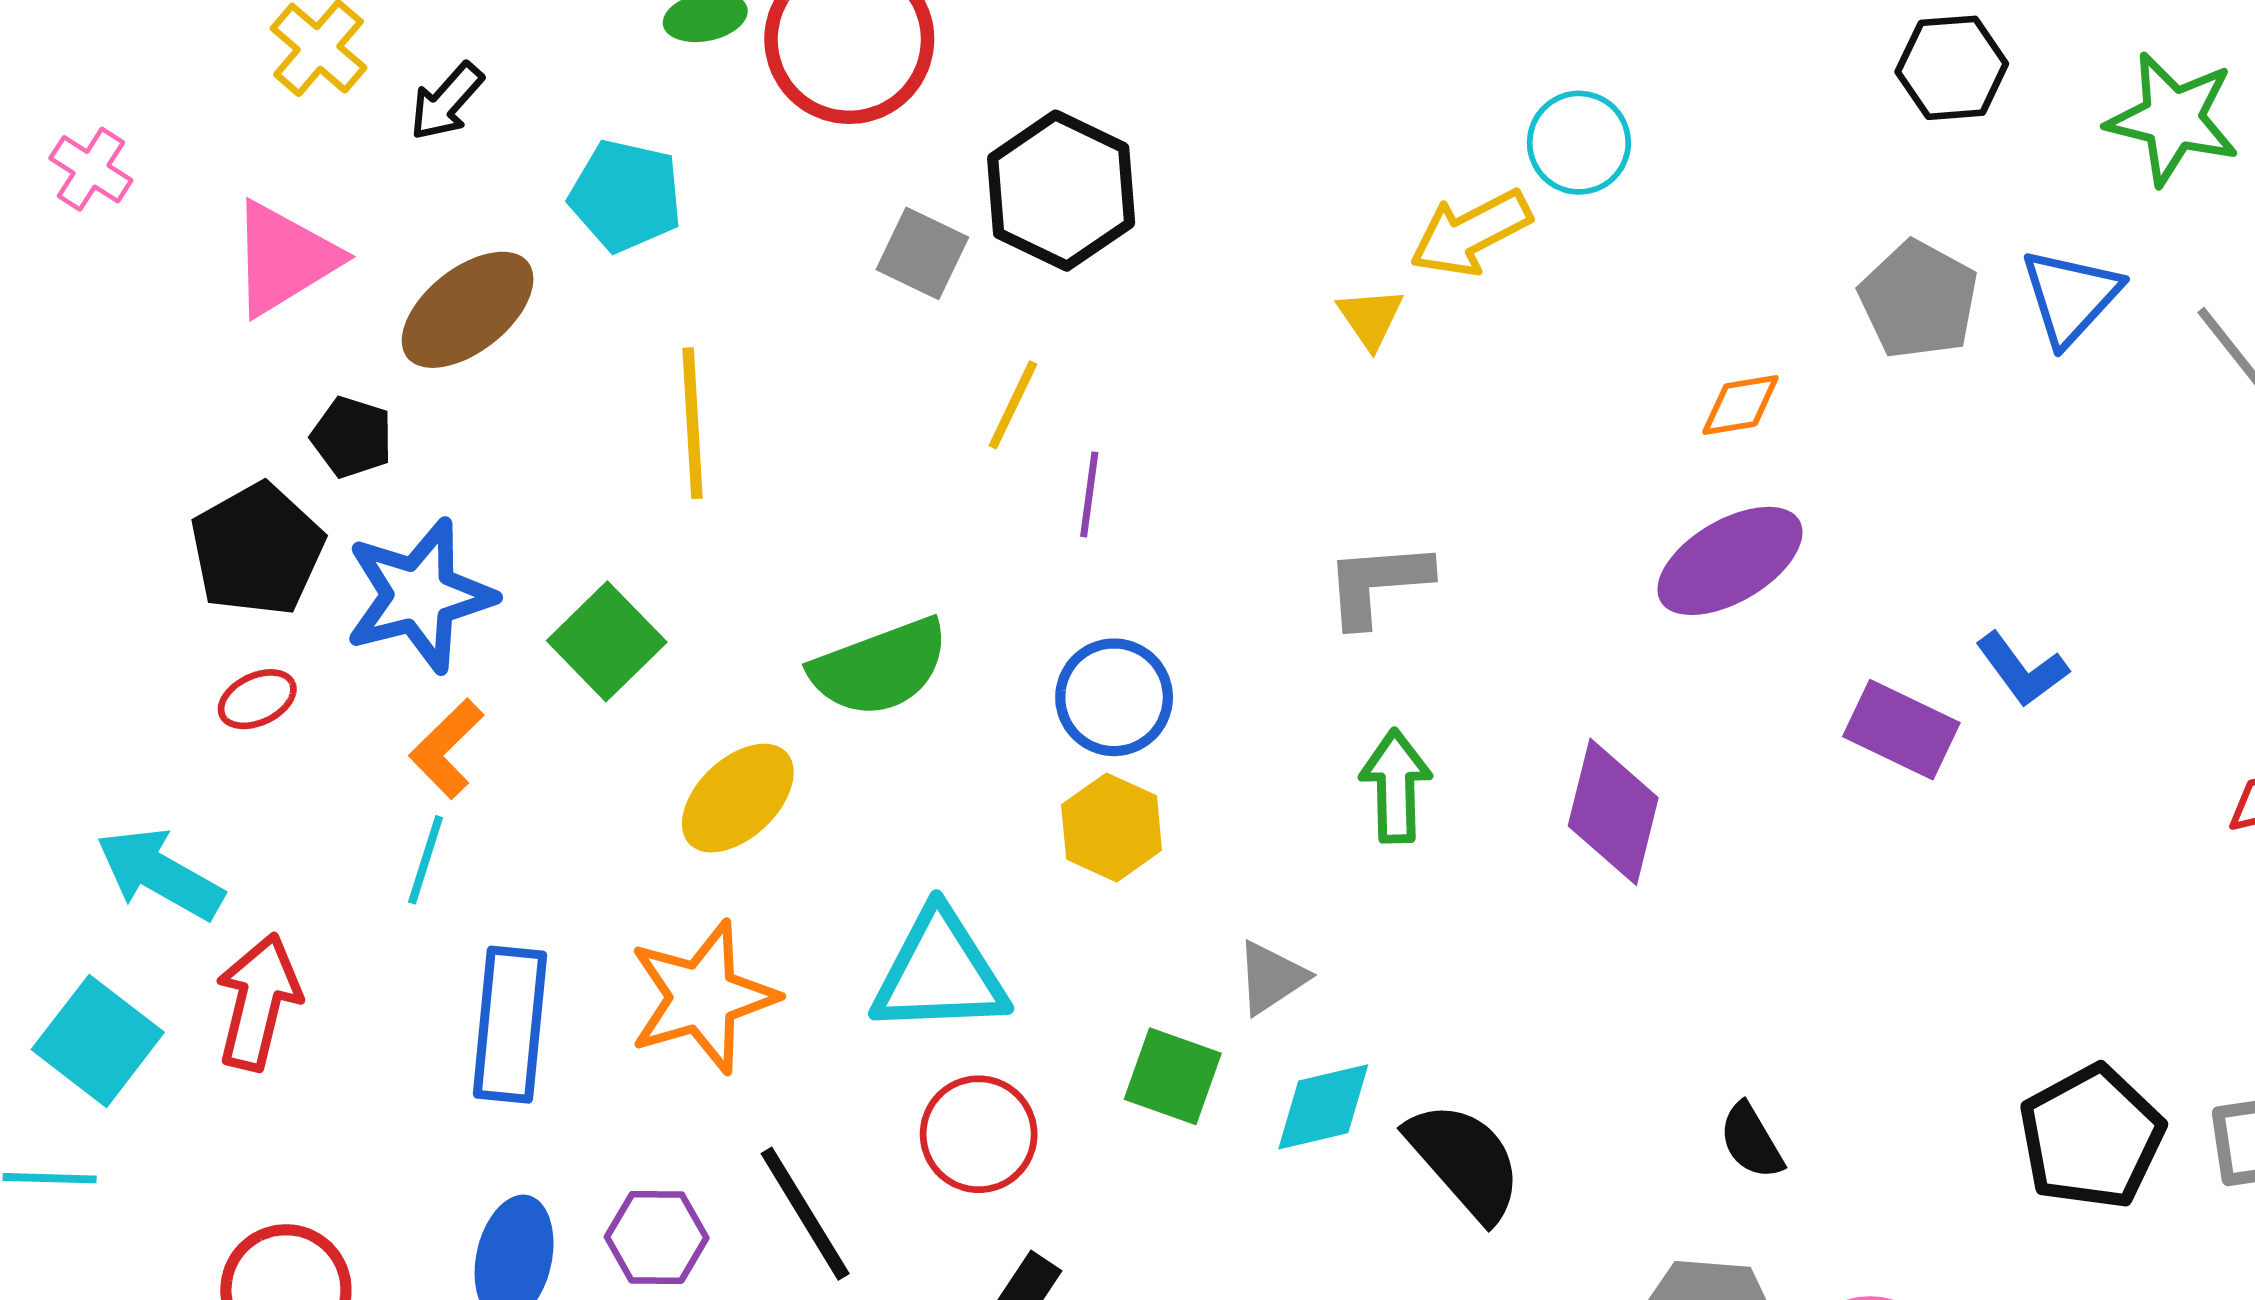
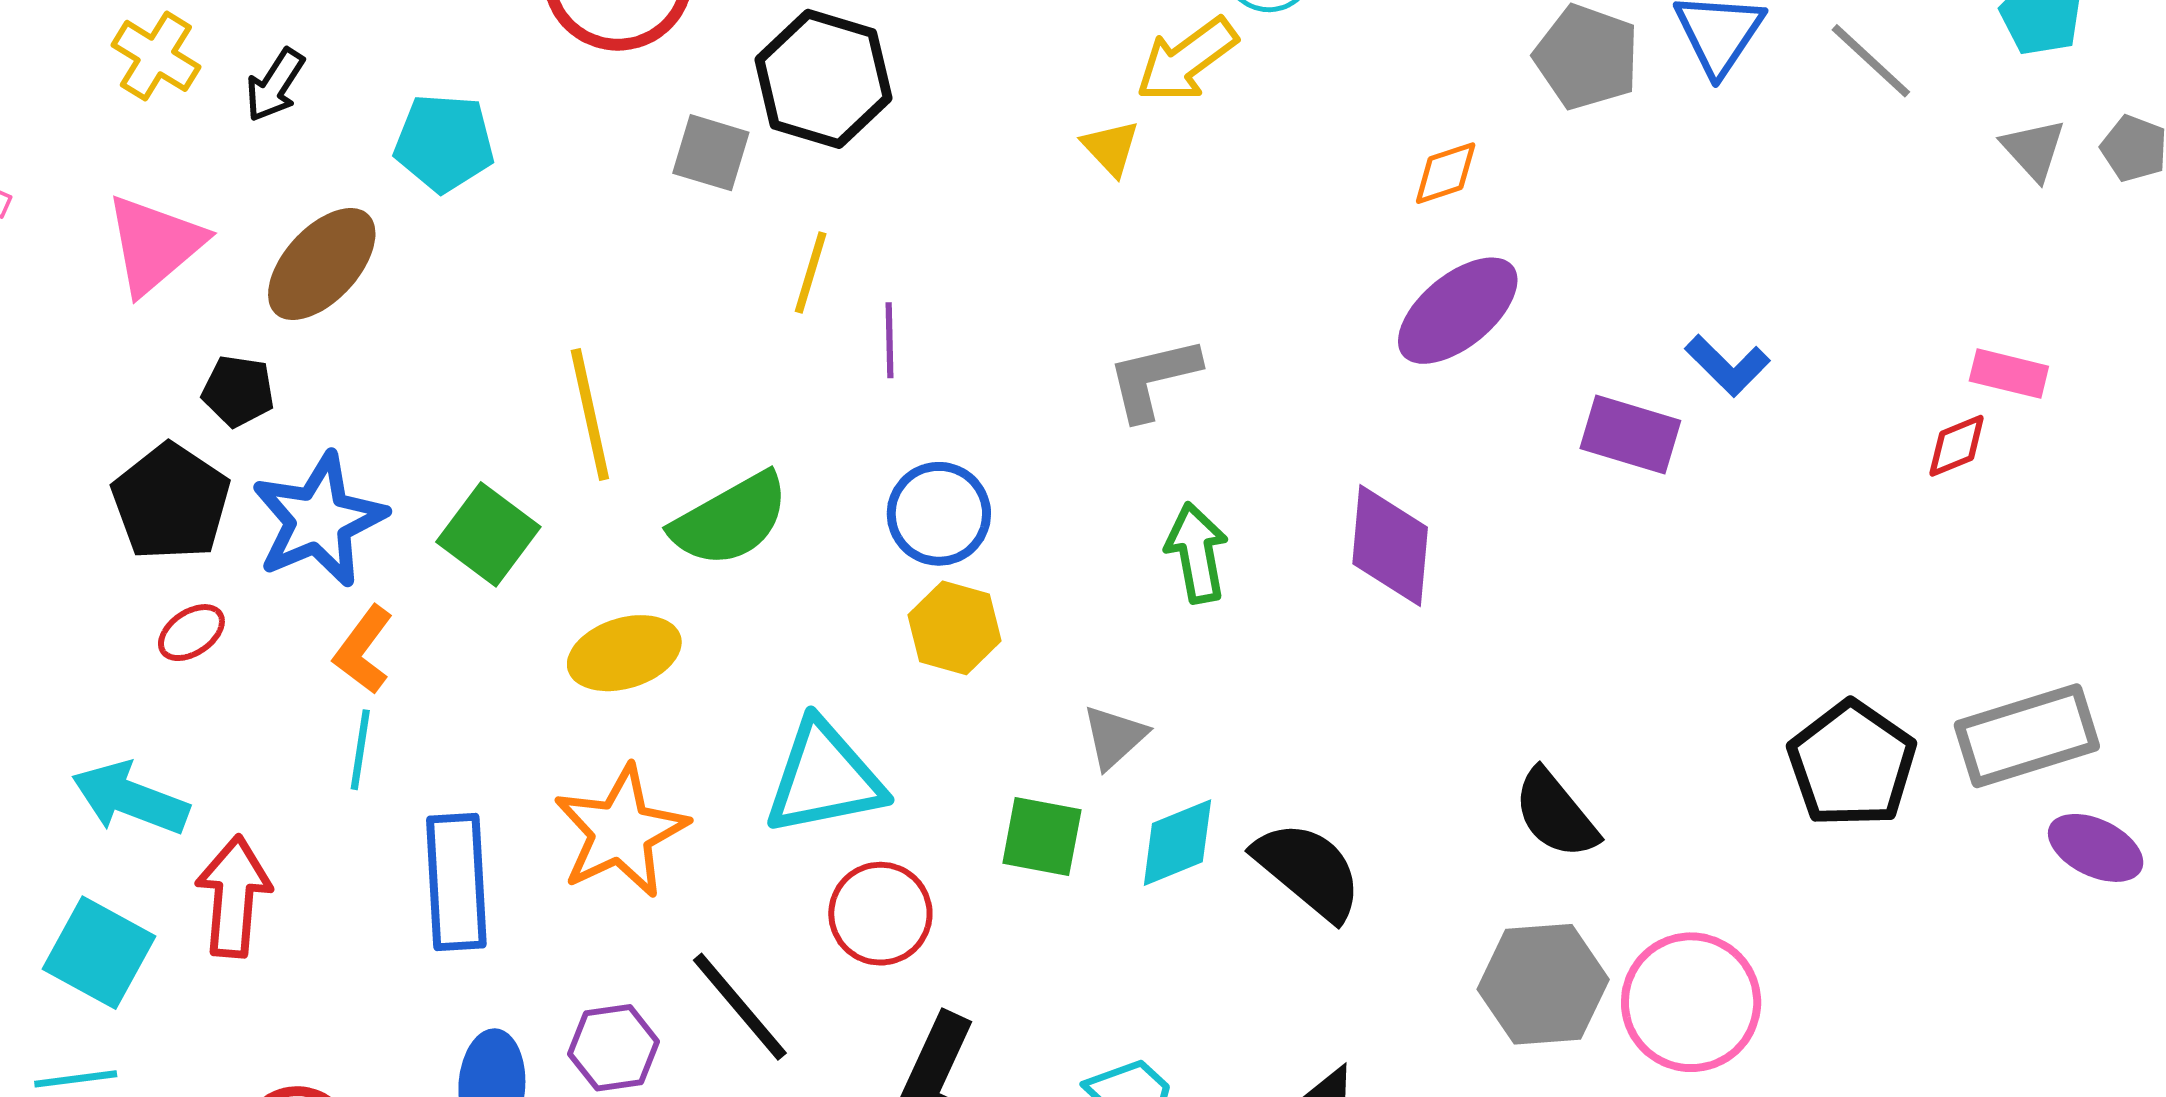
yellow line: (692, 423) -> (590, 415), moved
yellow ellipse: (738, 798) -> (624, 653), turned 35
black semicircle: (1751, 1141) -> (1556, 814), size x1.4

